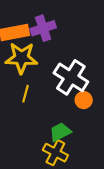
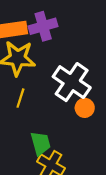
green trapezoid: (60, 132) -> (41, 143), moved, turned 100

